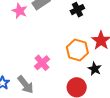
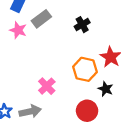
gray arrow: (26, 85) -> (30, 111), turned -60

